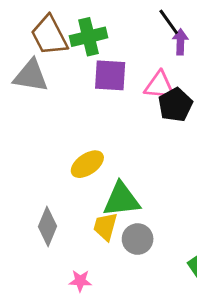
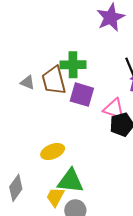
brown trapezoid: (49, 35) -> (54, 80), moved
gray triangle: (31, 76) -> (28, 83), size x0.6

